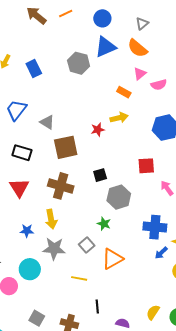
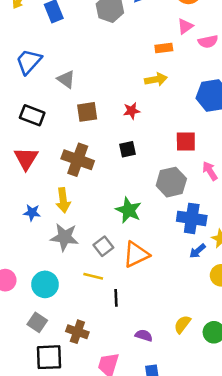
orange rectangle: (124, 92) -> (164, 48), turned -40
red star: (98, 130) -> (132, 111), moved
brown square: (66, 147) -> (87, 112), size x0.7
gray hexagon: (119, 197) -> (171, 182), moved
green star: (104, 224) -> (129, 210), size x1.5
gray square: (87, 245) -> (103, 246), moved
cyan circle: (30, 269) -> (45, 284), moved
black line: (97, 306) -> (116, 298), moved

